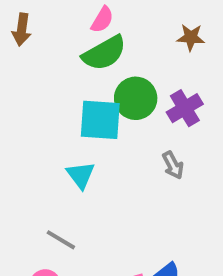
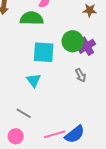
green semicircle: (104, 53) -> (32, 18), moved, turned -150
green circle: (136, 98) -> (73, 41), moved

